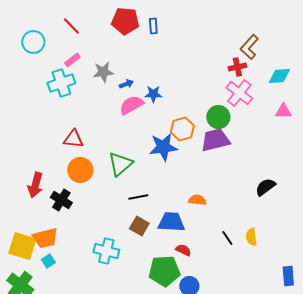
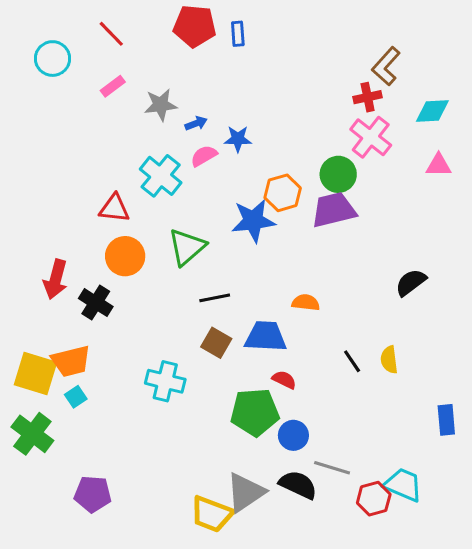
cyan cross: (61, 83) -> (161, 176), moved, turned -32
pink semicircle: (131, 105) -> (204, 156), size x0.7

